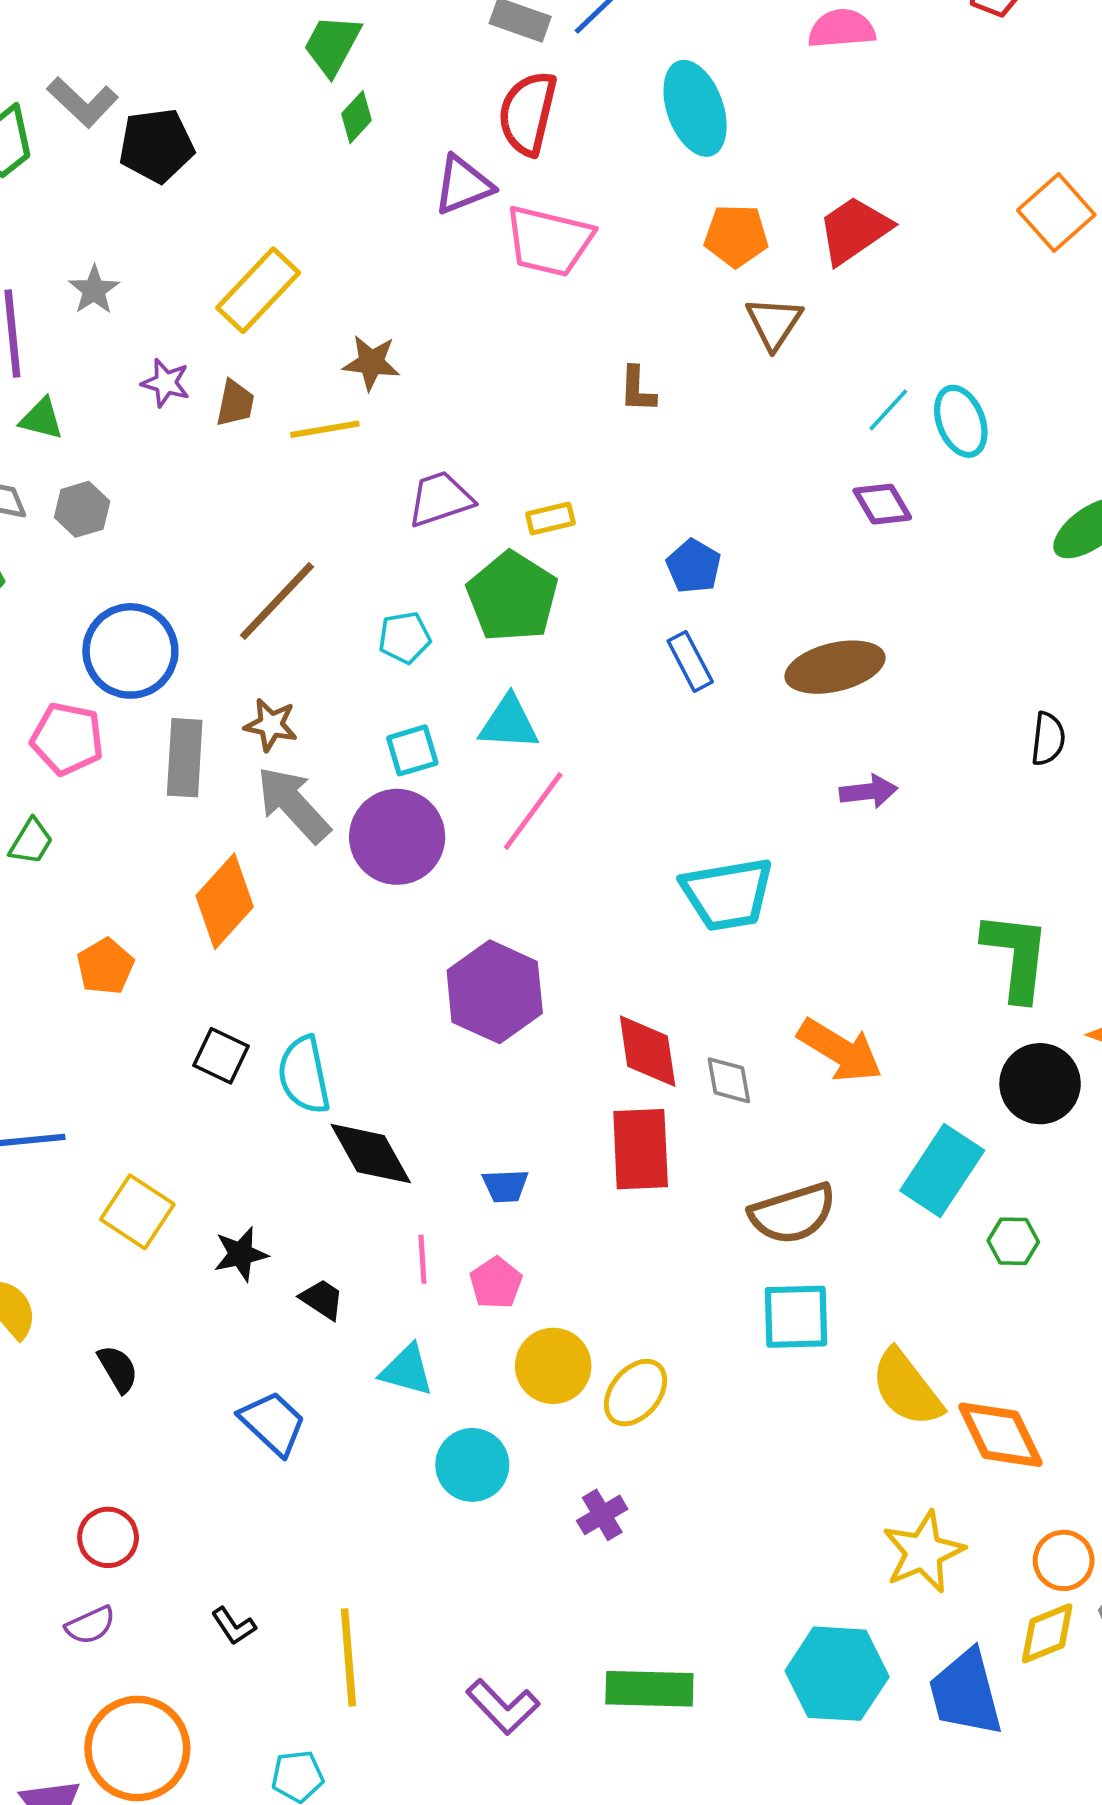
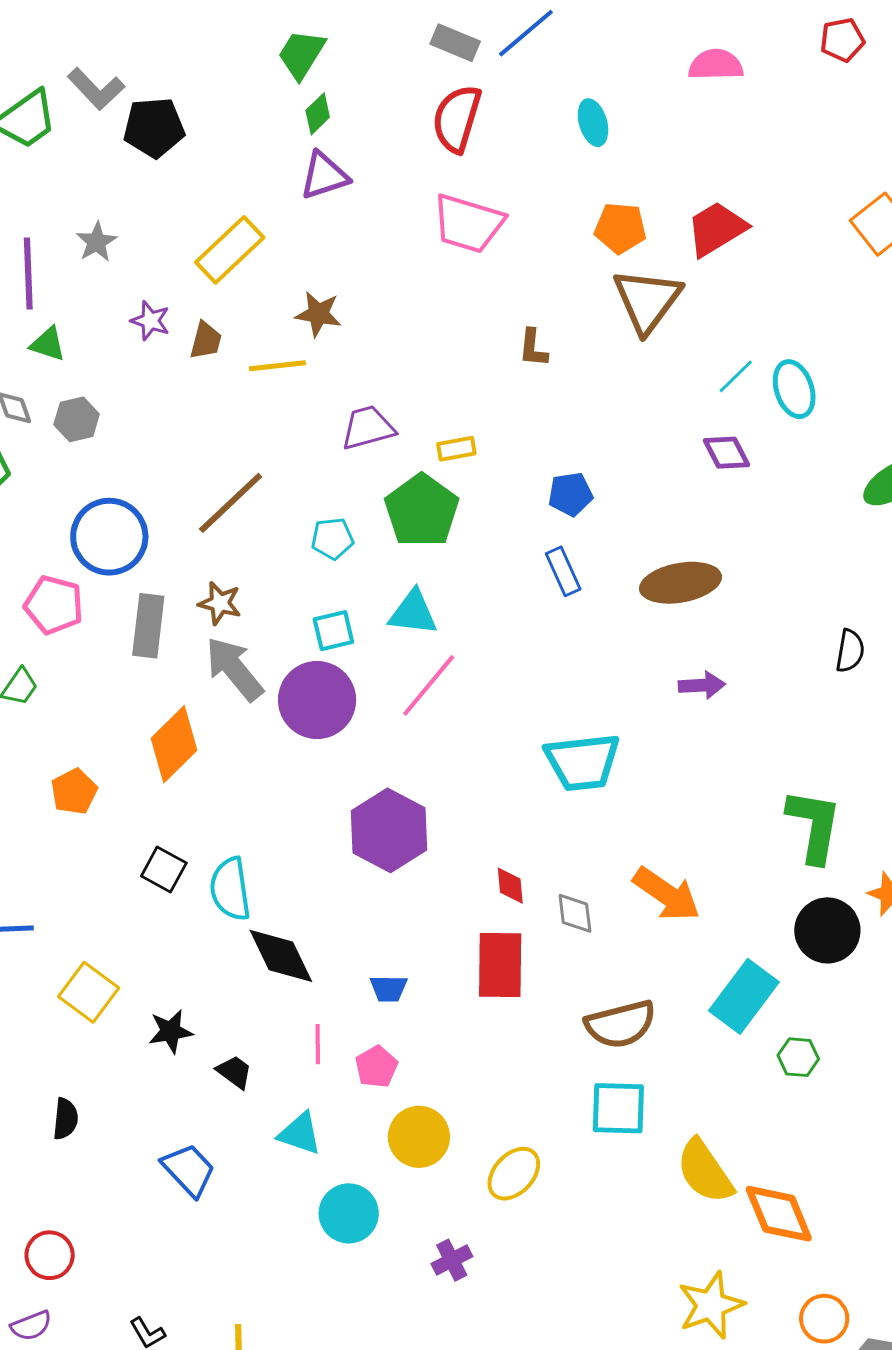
cyan ellipse: (695, 108) -> (593, 123), size x0.6
purple triangle: (463, 185) -> (324, 176), moved
brown triangle: (774, 323) -> (647, 300), size x1.5
blue pentagon: (694, 566) -> (570, 494), turned 30
red diamond: (648, 1051) -> (510, 886), size x0.6
black semicircle: (118, 1369) -> (65, 1119), turned 33
yellow ellipse: (636, 1393) -> (514, 1174), moved

